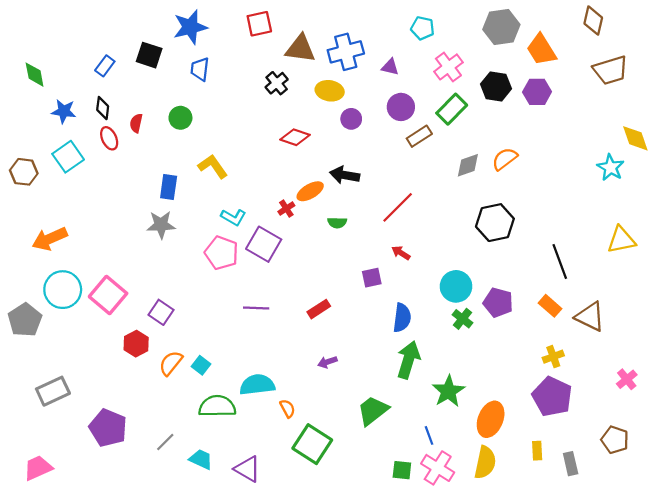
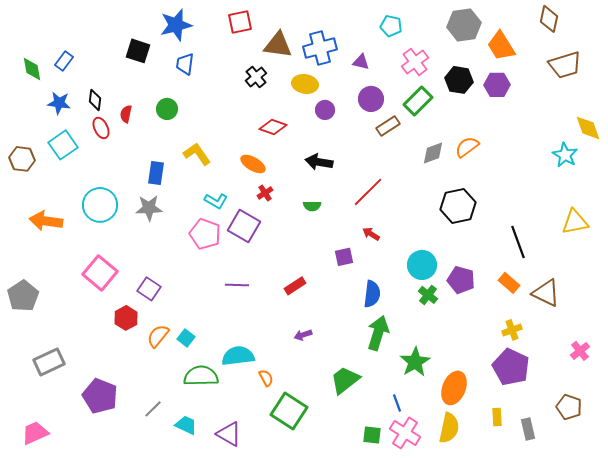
blue rectangle: (105, 66) -> (64, 61), moved
orange ellipse: (310, 191) -> (253, 164), moved, turned 60
orange arrow: (50, 239) -> (46, 221), turned 32
cyan circle: (63, 290) -> (100, 205), moved

